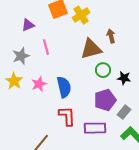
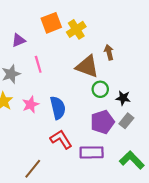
brown triangle: (91, 49) -> (87, 66), turned 35
gray rectangle: (124, 112) -> (126, 121), moved
red L-shape: (67, 116) -> (61, 139), turned -30

